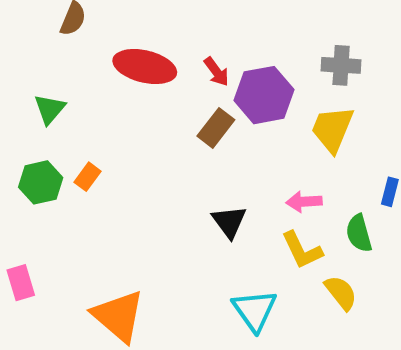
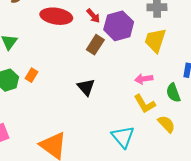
black triangle: (229, 222) -> (86, 87), moved

